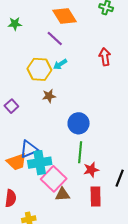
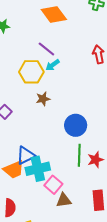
purple line: (55, 39) -> (46, 49), moved
red star: (91, 170) -> (96, 160), moved
pink square: (54, 179) -> (53, 185), size x0.7

